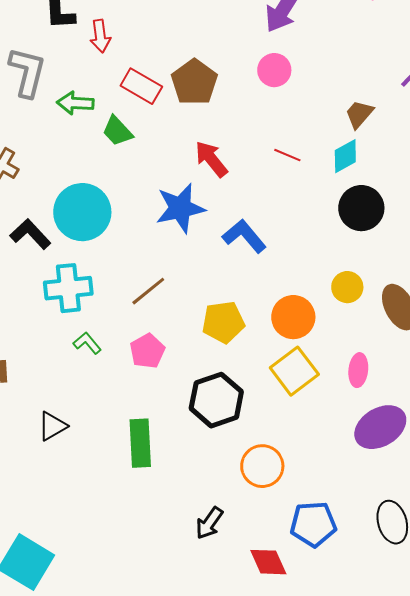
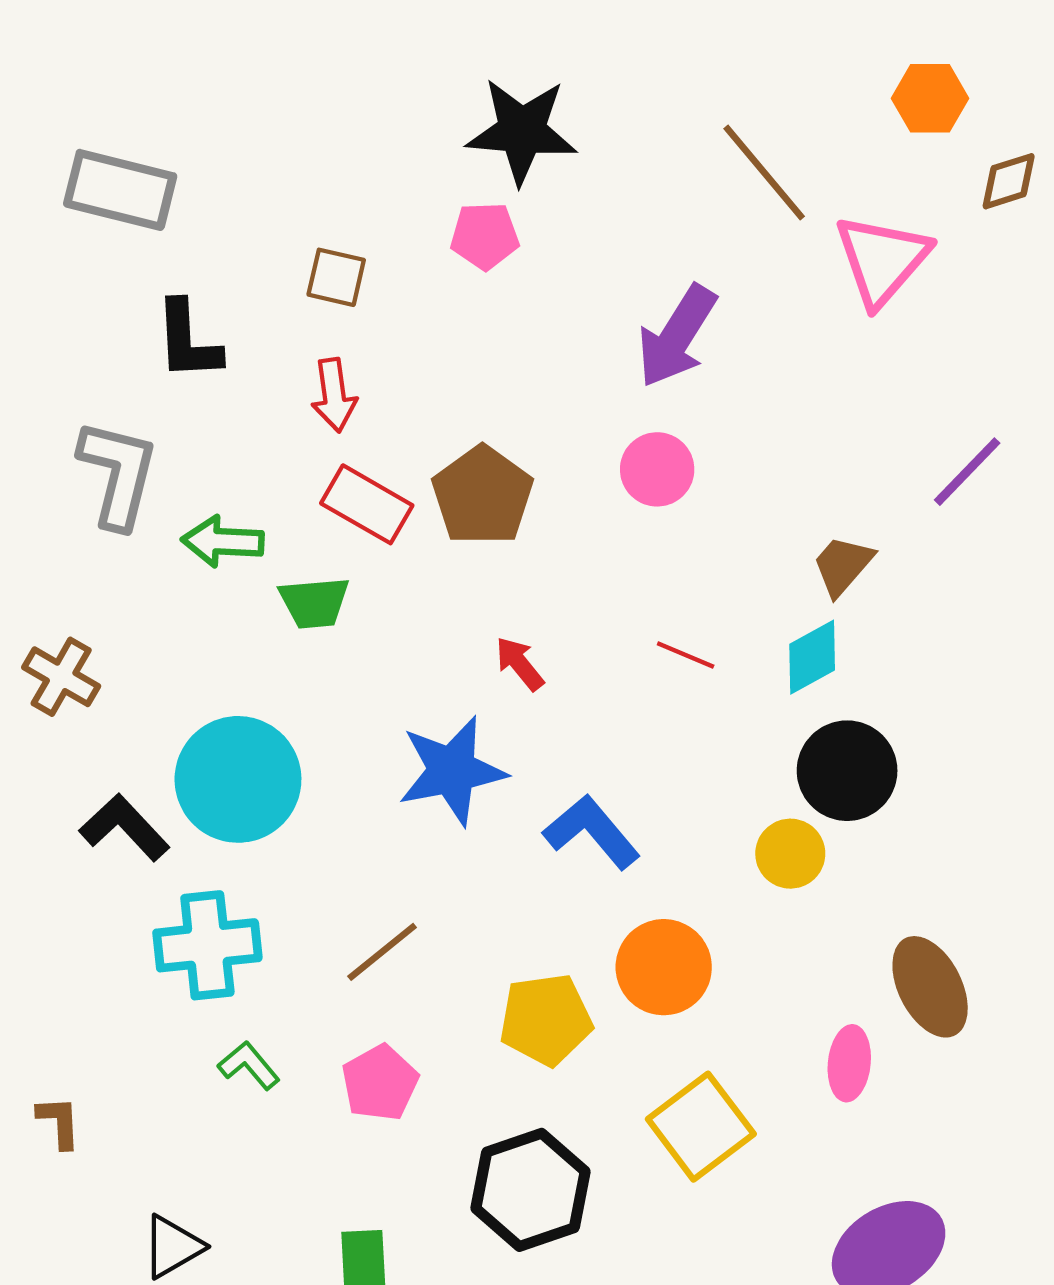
red arrow: (100, 36) -> (334, 395), moved
green trapezoid: (117, 131) -> (314, 603), turned -52
red arrow: (211, 159) -> (520, 664), size x0.7
yellow circle: (347, 287) -> (790, 854), moved
orange circle: (293, 317) -> (664, 967), moved
pink ellipse: (358, 370) -> (849, 1063), moved

